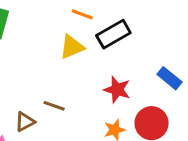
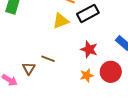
brown triangle: (25, 122) -> (29, 68), turned -32

